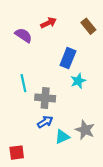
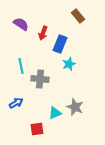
red arrow: (49, 23) -> (43, 33), moved, turned 136
blue arrow: (45, 122) -> (16, 103), moved
red square: (17, 153) -> (37, 129), moved

